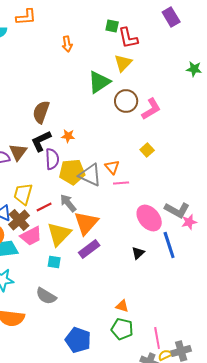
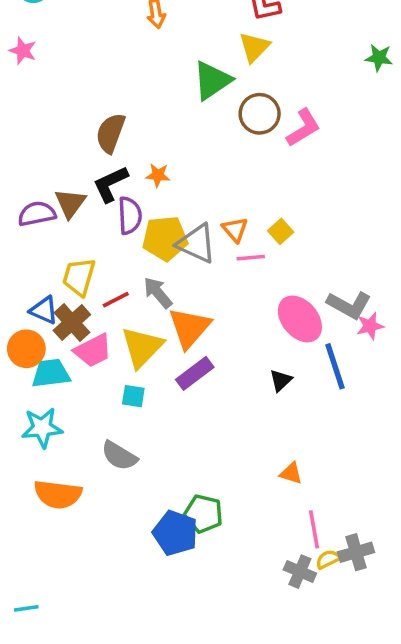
yellow square: (147, 150) -> (281, 231), moved
orange triangle: (122, 306) -> (291, 473), moved
green pentagon: (122, 329) -> (203, 514), moved

